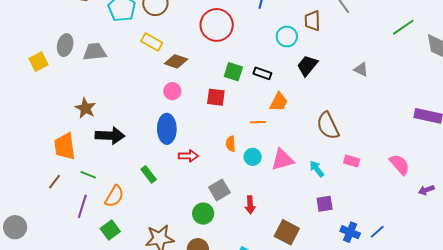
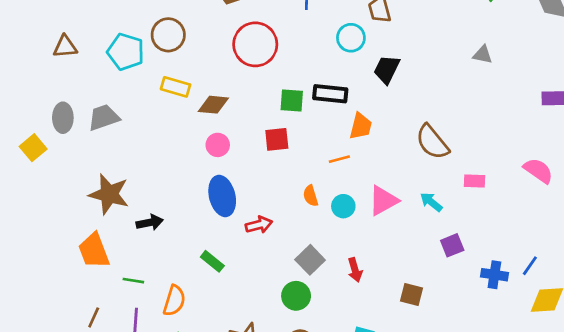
gray triangle: (361, 69) -> (483, 55), moved
black rectangle: (262, 73) -> (330, 94), size x1.4
brown star: (85, 108) -> (109, 194), size x1.4
black arrow: (110, 136) -> (150, 222), size x0.7
brown line: (54, 182) -> (94, 317), moved
brown square: (287, 232) -> (412, 295), size x0.7

